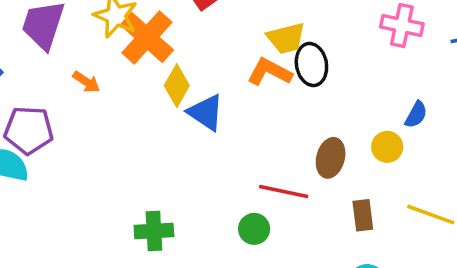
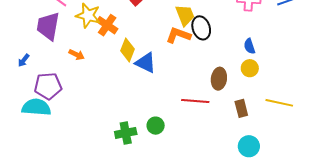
orange cross: (147, 37) -> (107, 25), size x0.7
yellow trapezoid: (286, 38) -> (185, 15), turned -90
blue semicircle: (416, 115) -> (249, 46), moved, turned 140
green circle: (254, 229) -> (156, 126), moved

